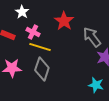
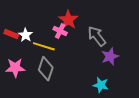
white star: (22, 12) -> (25, 35), moved
pink cross: (33, 32) -> (60, 31), moved

